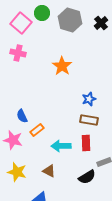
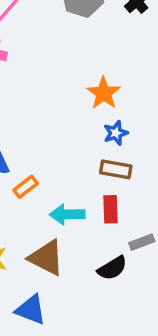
orange star: (62, 66) -> (104, 93), moved
brown triangle: (49, 171) -> (46, 258), size x1.6

